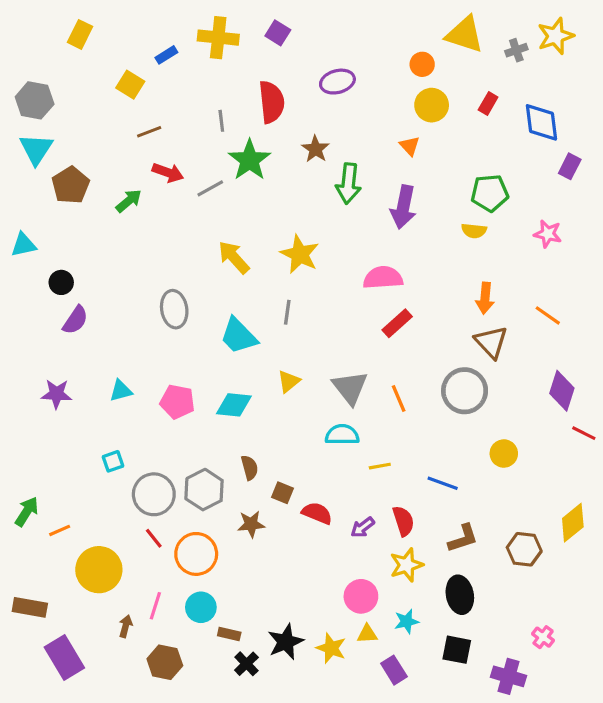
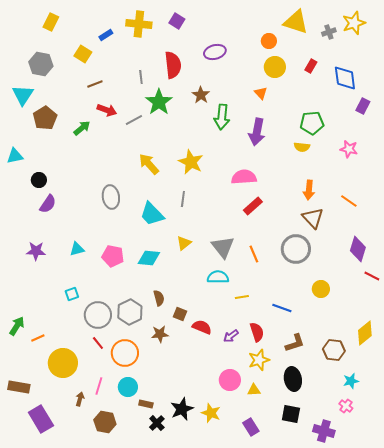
gray hexagon: (35, 100) -> (41, 64), moved
cyan star: (406, 621) -> (351, 381), moved
yellow triangle: (367, 634) -> (254, 390), moved

